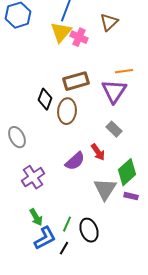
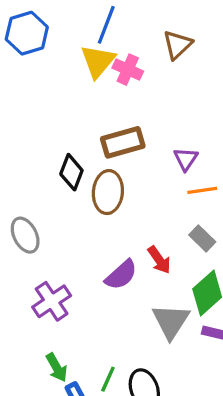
orange line: (124, 71) -> (202, 190), moved
purple triangle: (114, 91) -> (186, 159), size x0.6
gray rectangle: (114, 129) -> (202, 238), moved

